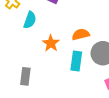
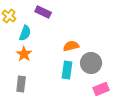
orange star: (51, 43) -> (24, 54), moved

